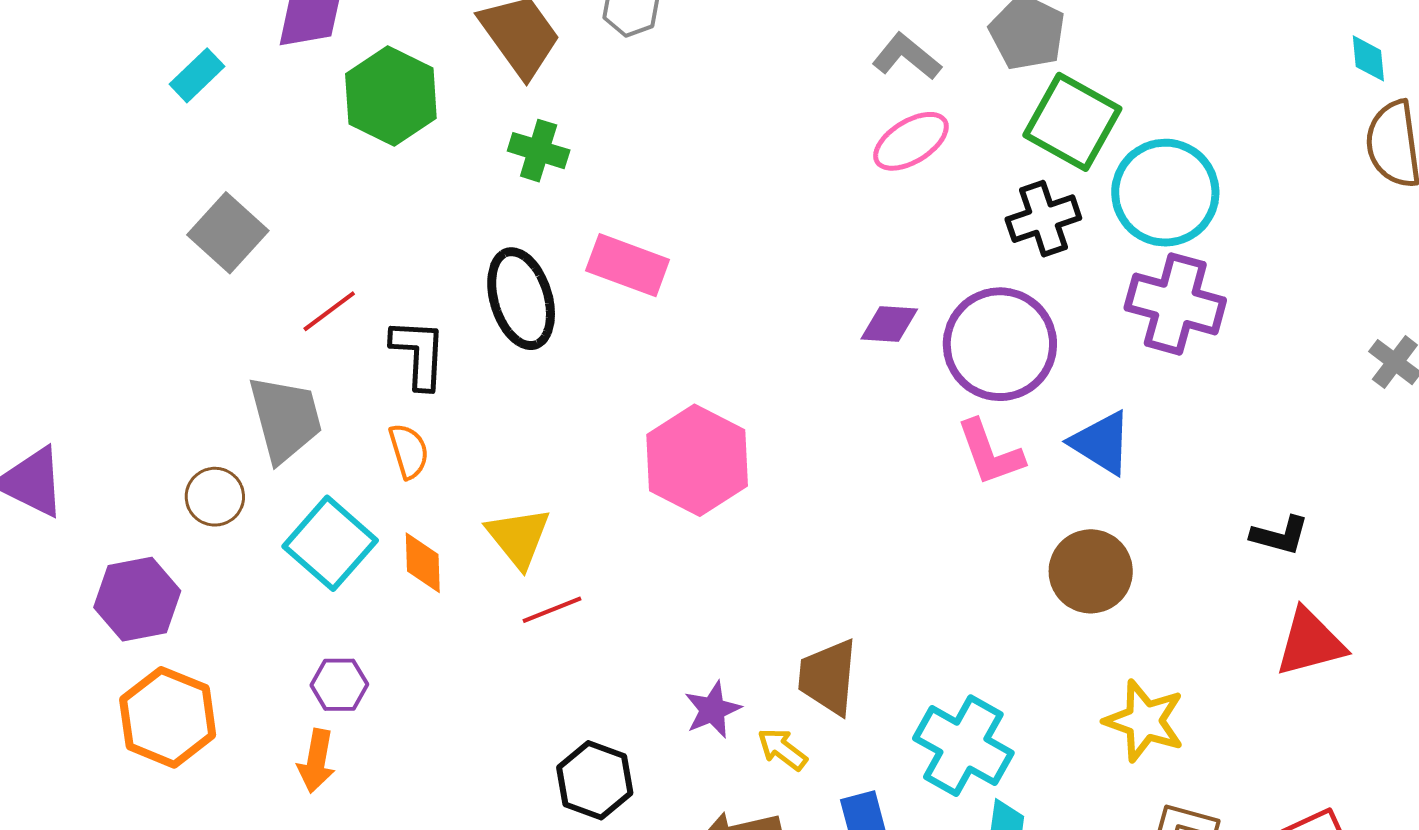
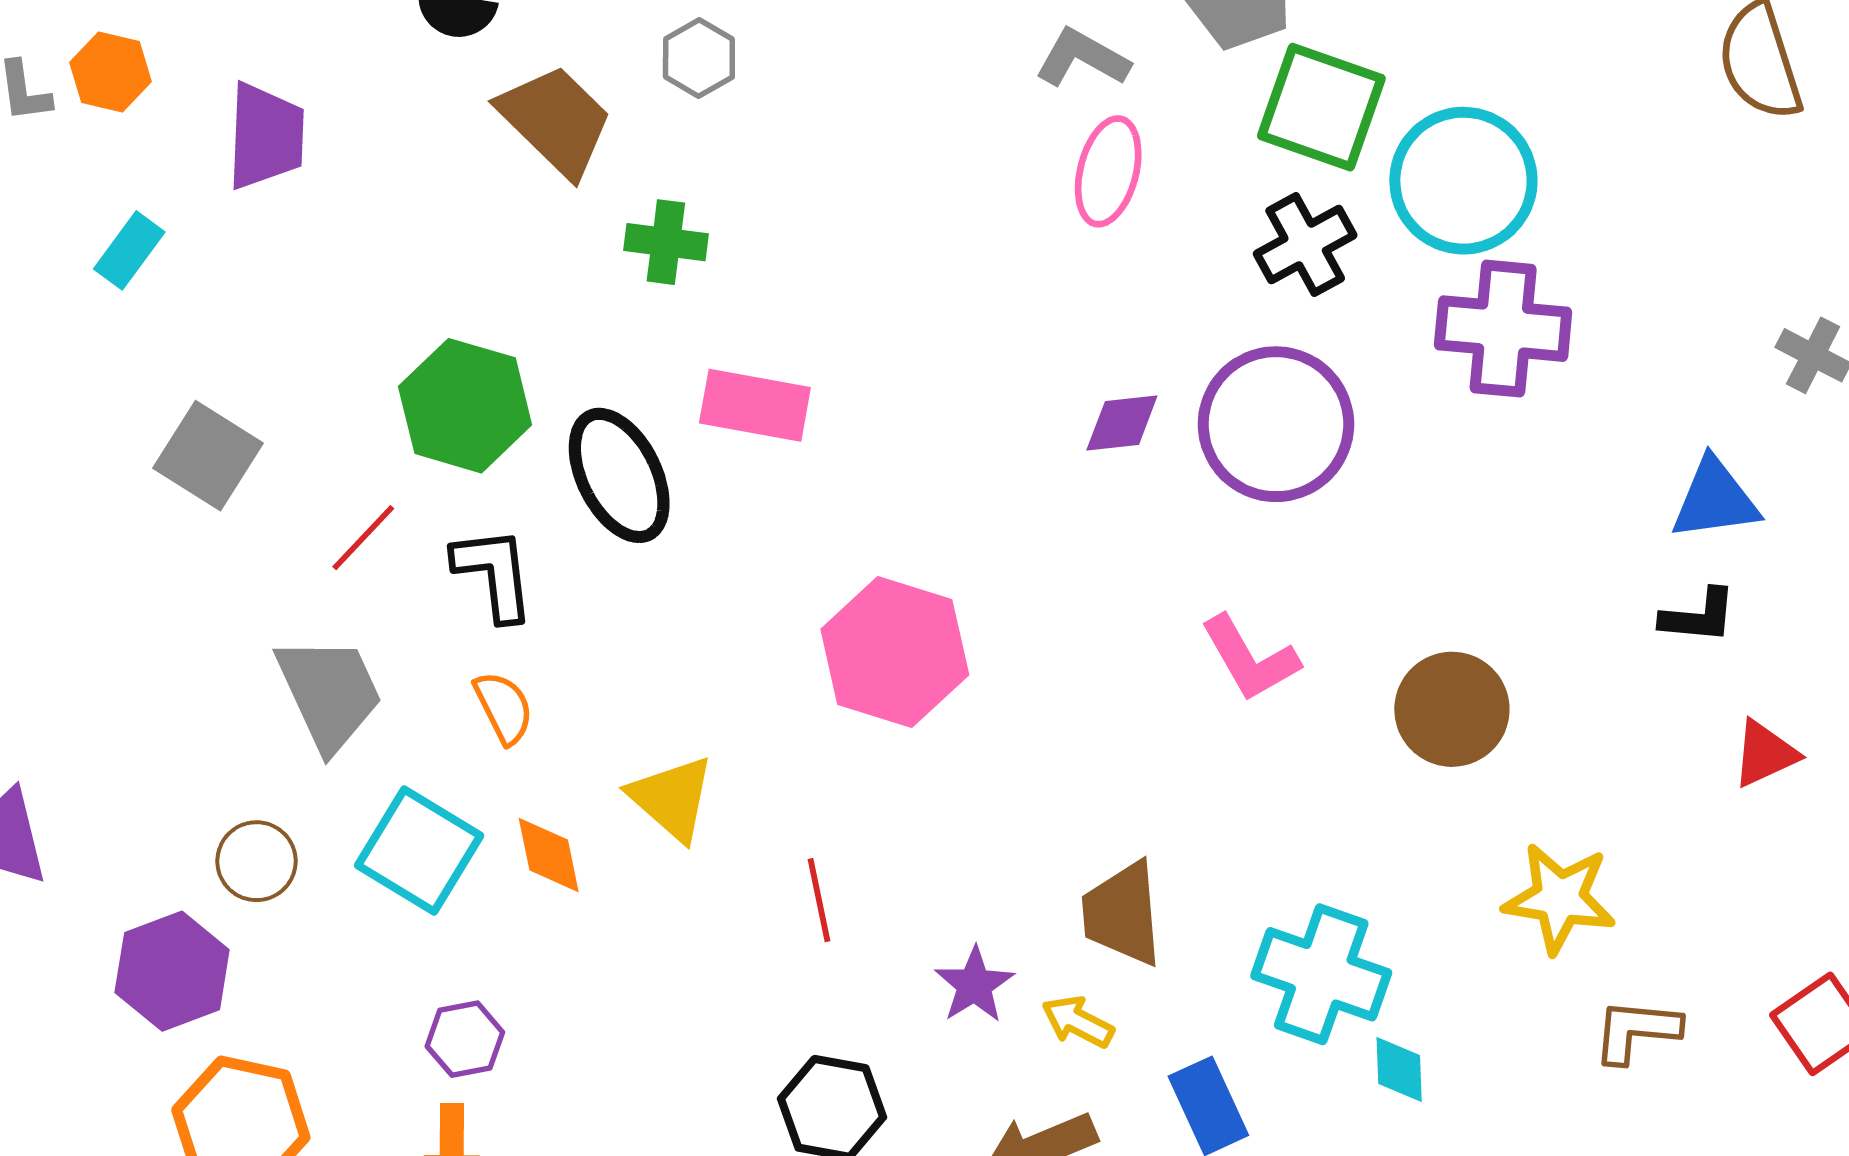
green hexagon: (391, 96) -> (465, 406), moved
pink ellipse: (911, 141) -> (1108, 171), turned -34
green cross: (539, 151) -> (666, 242), moved
blue triangle: (1101, 443) -> (1715, 499), moved, turned -30
pink L-shape: (990, 453) -> (1250, 659), moved
brown circle: (215, 497) -> (256, 861), moved
red line: (552, 610) -> (819, 900), moved, turned -70
red triangle: (1310, 643) -> (1765, 754), size x0.7

